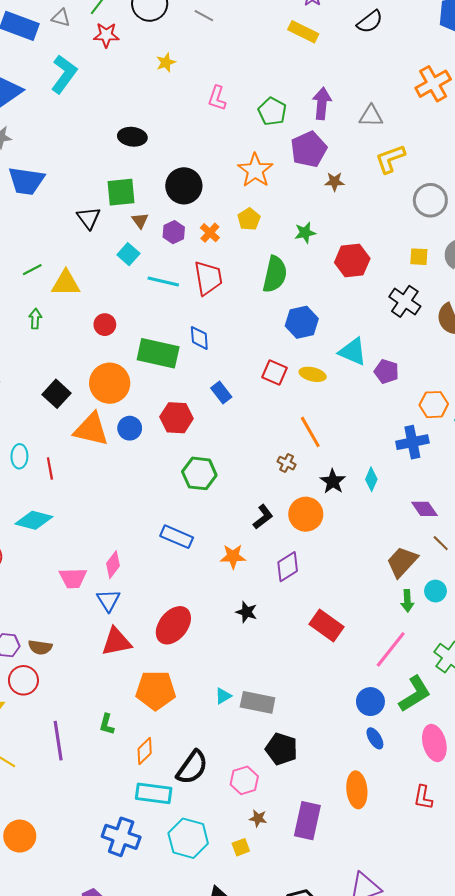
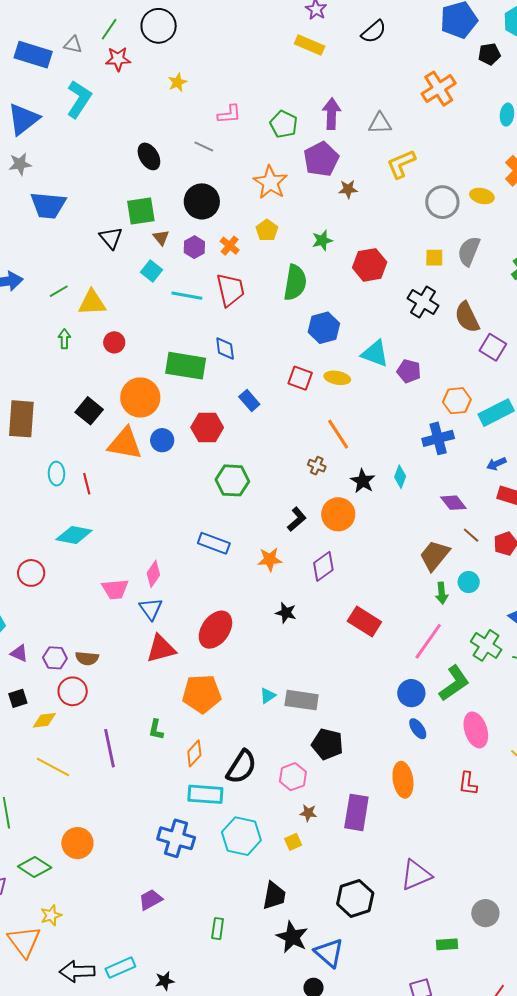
gray line: (204, 16) -> (204, 146), moved
pink L-shape: (217, 98) -> (229, 114), turned -110
black ellipse: (132, 137) -> (149, 156), turned 56
red circle: (105, 325) -> (114, 342), moved

